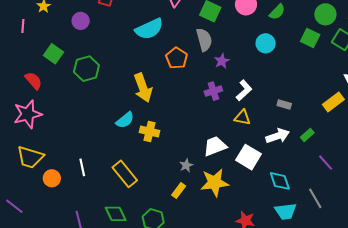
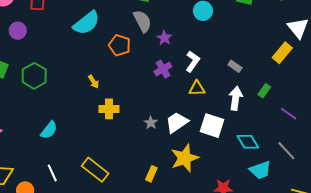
yellow arrow: (143, 88) -> (94, 82), size x0.5
gray rectangle: (284, 105) -> (235, 66), turned 32
cyan semicircle: (125, 120) -> (49, 130), moved
yellow cross: (149, 132) -> (109, 109), moved
white arrow: (278, 136) -> (236, 98), turned -50
gray star: (186, 165) -> (151, 123), moved

